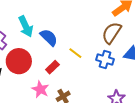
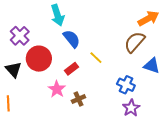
cyan arrow: (26, 26) -> (57, 15), moved
blue cross: (105, 59) -> (126, 85), moved

